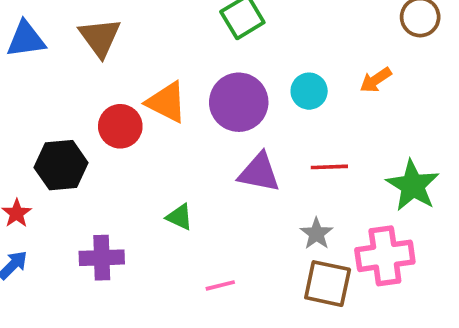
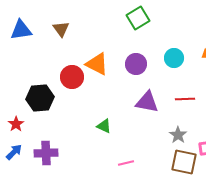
brown triangle: (100, 37) -> (61, 29), size x0.7
purple circle: (239, 102) -> (136, 64), size x0.7
purple cross: (102, 258) -> (46, 153), moved

